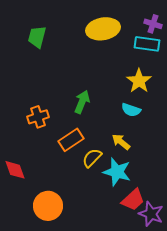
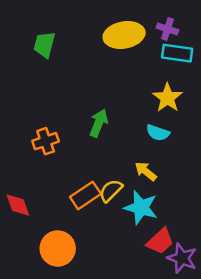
purple cross: (153, 24) -> (167, 29), moved
orange rectangle: (71, 140) -> (85, 195), moved

